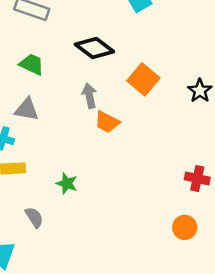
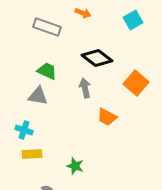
gray arrow: (89, 96) -> (85, 88), moved
gray triangle: (27, 109) -> (38, 96), moved

